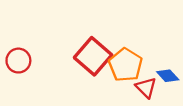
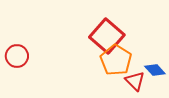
red square: (93, 56) -> (107, 36), moved

